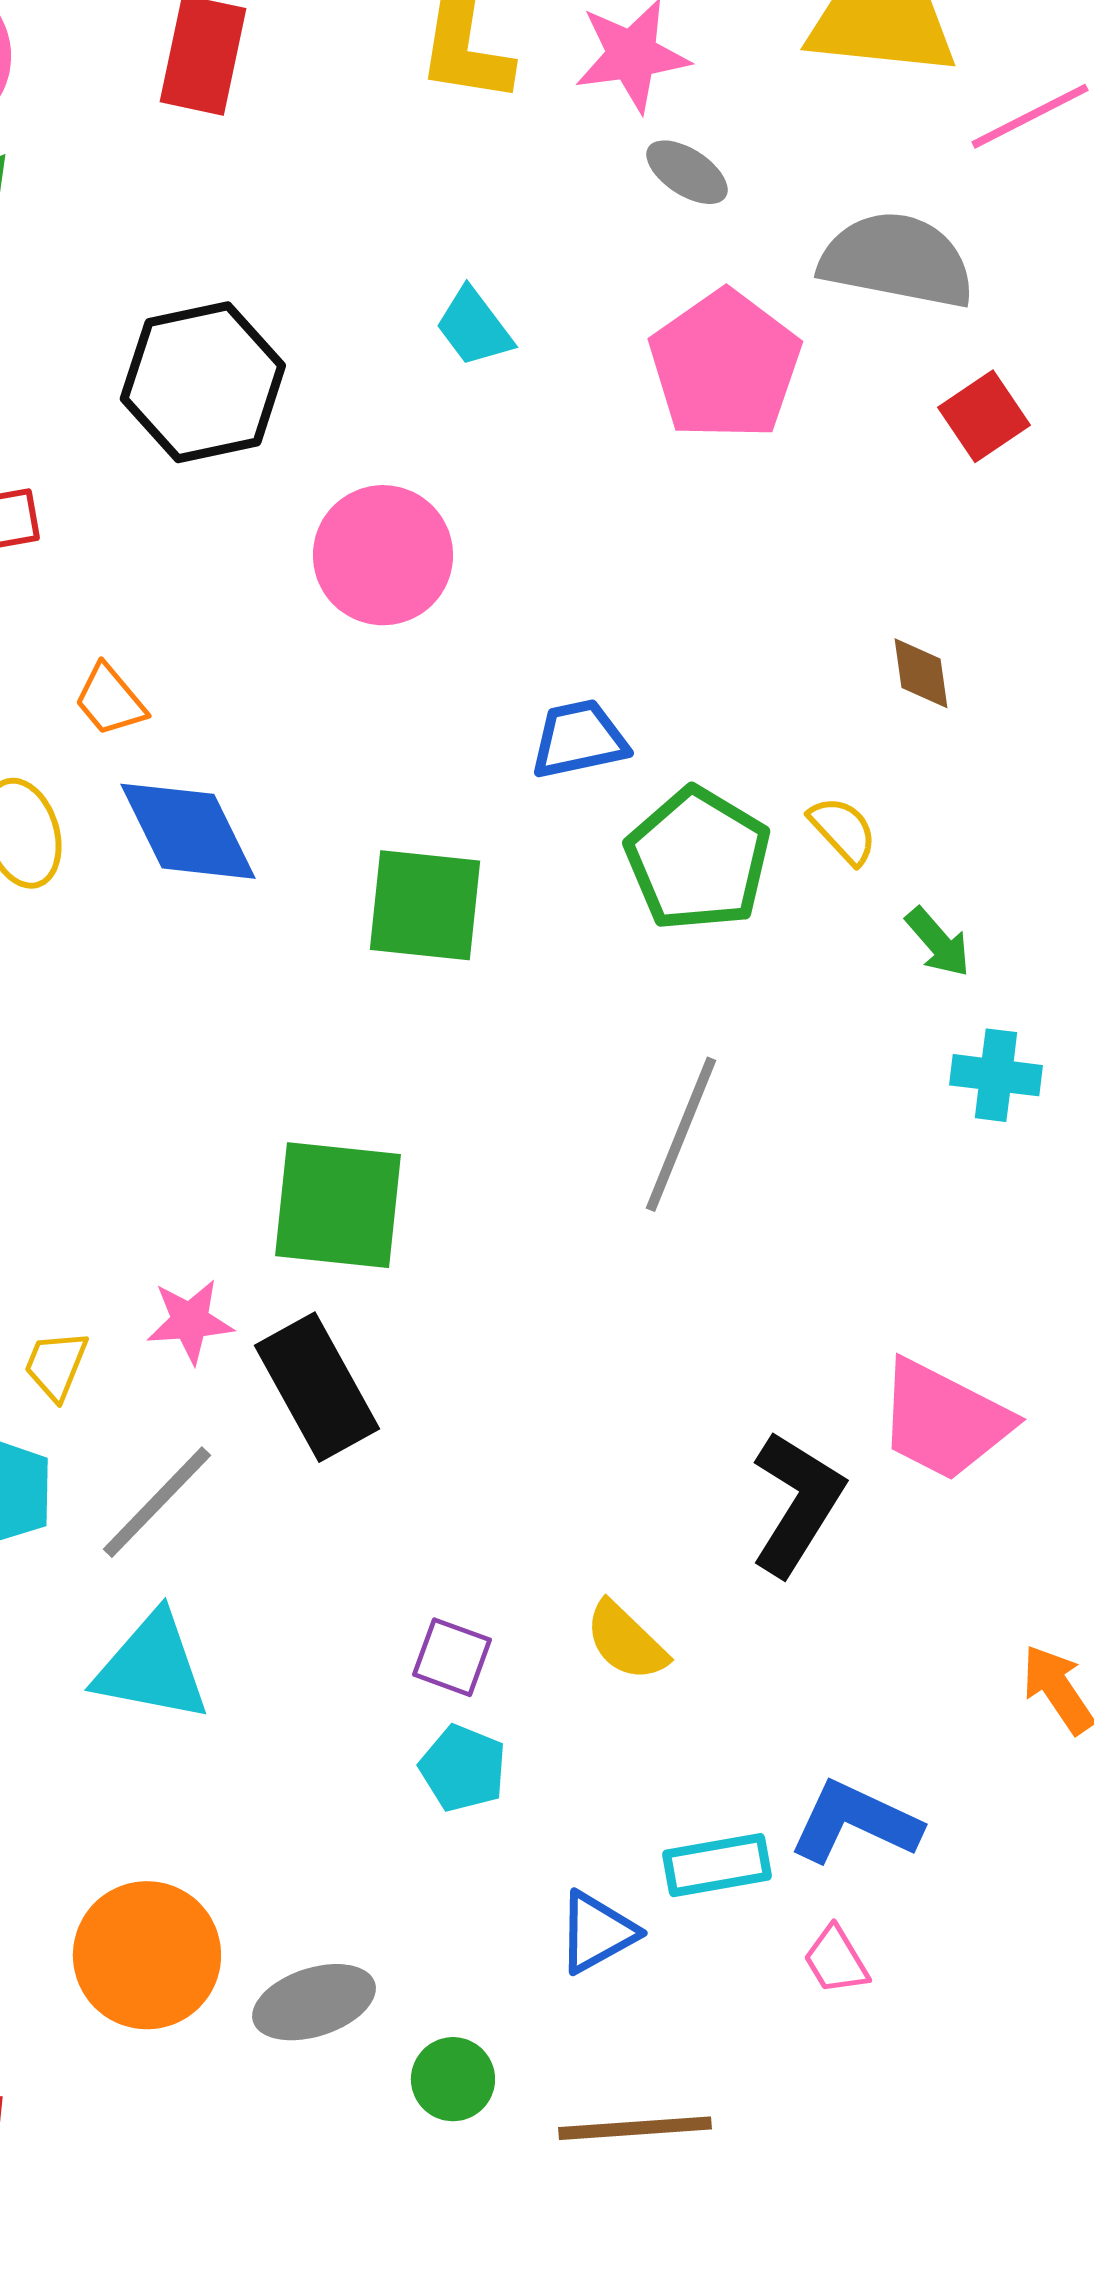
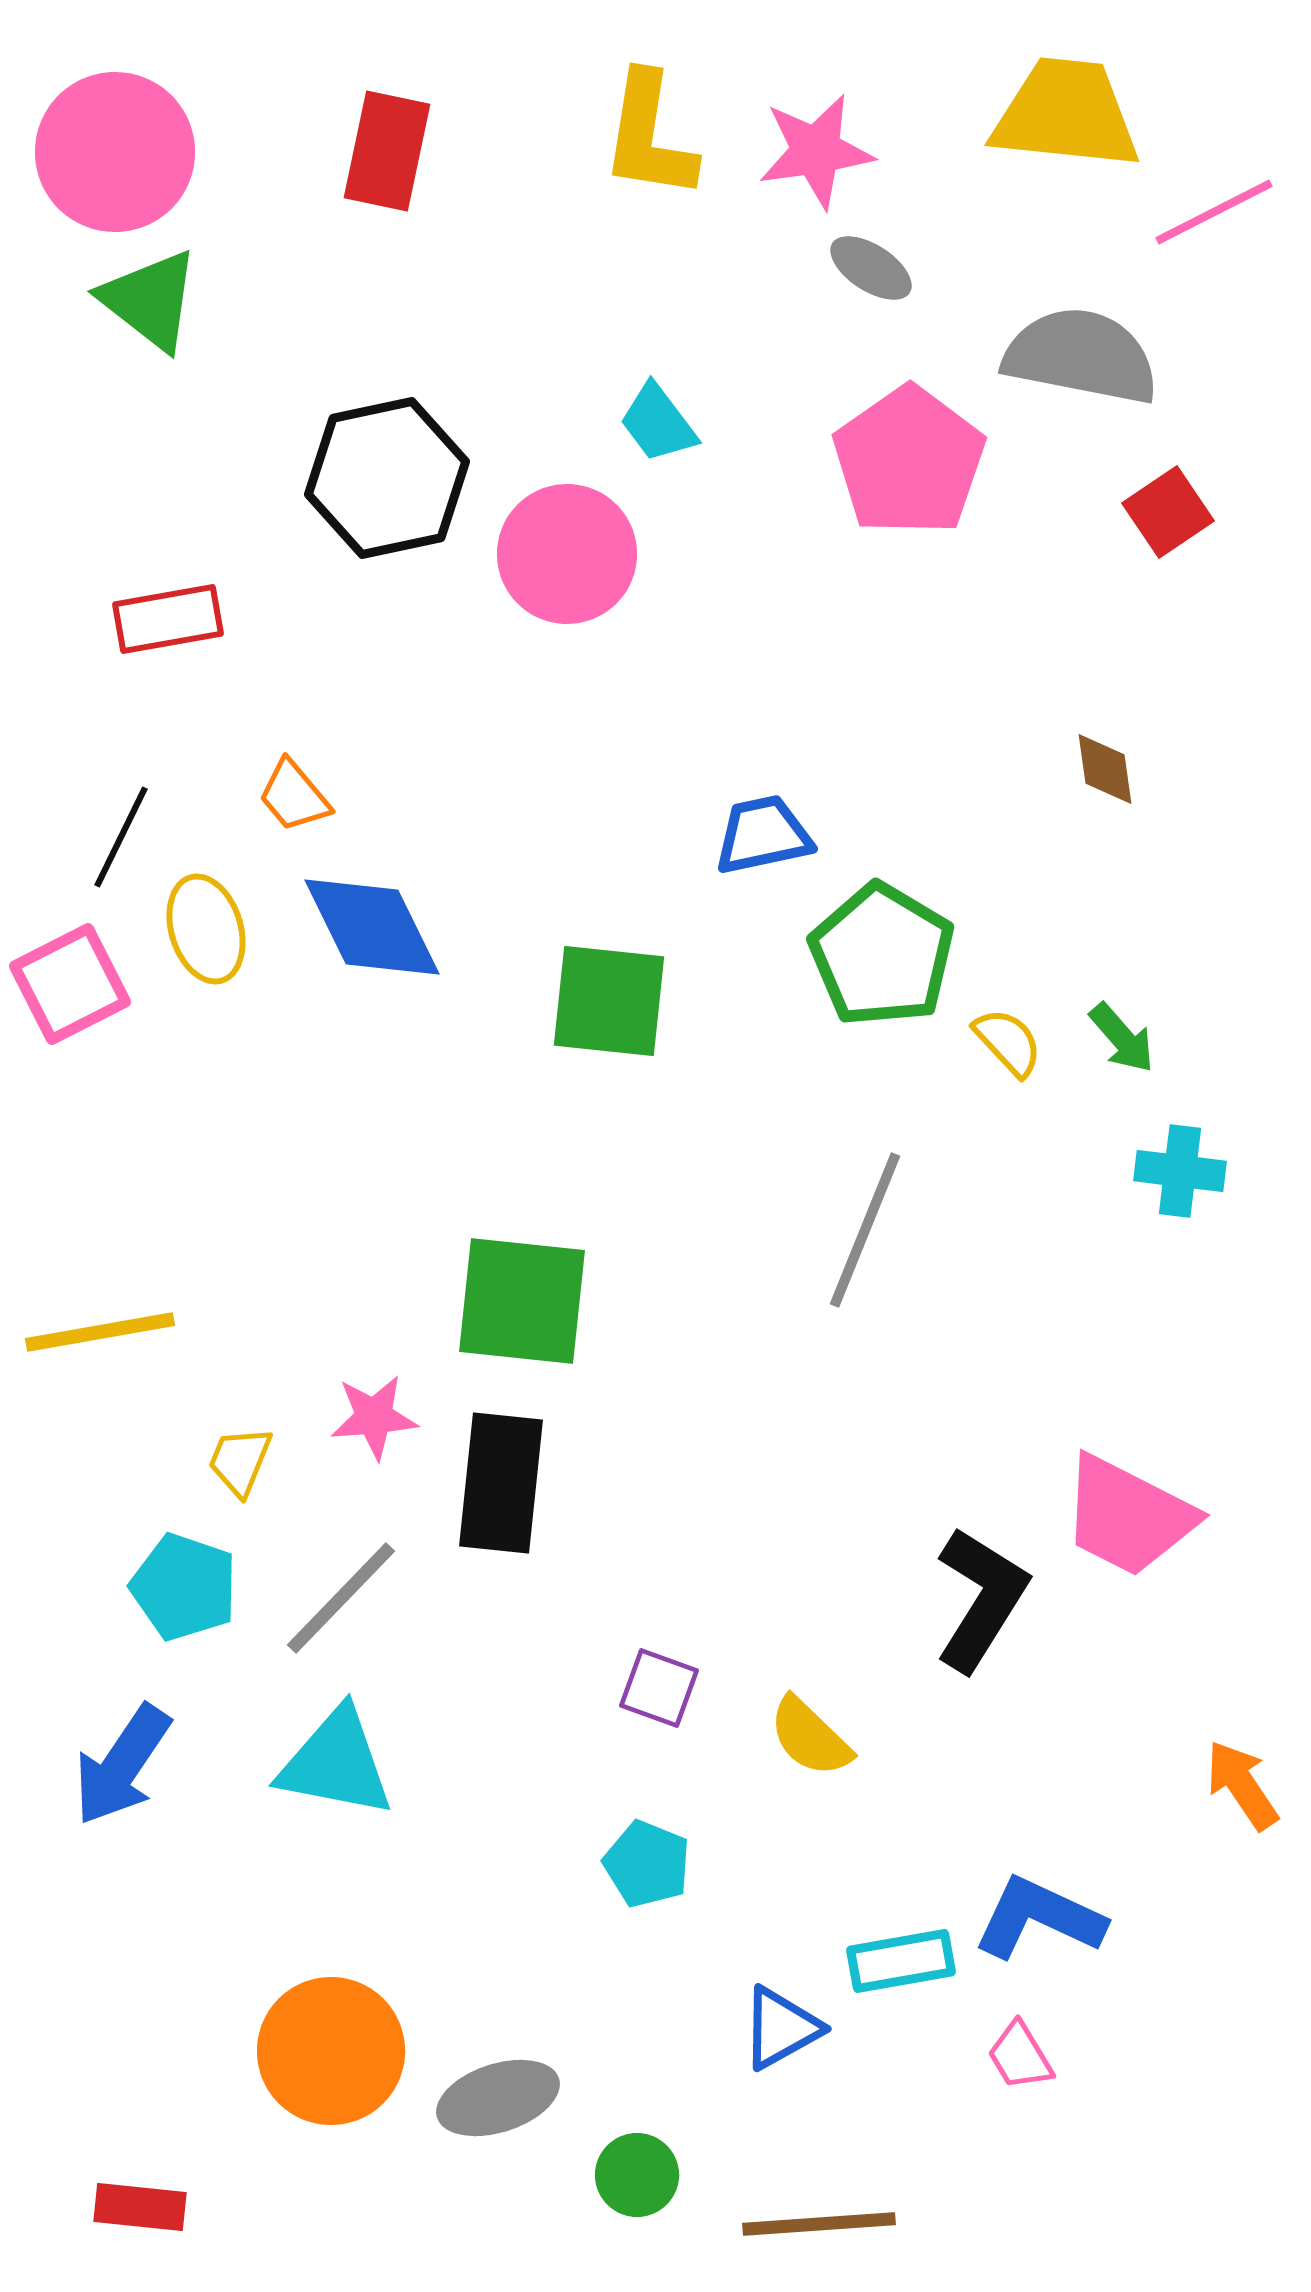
pink circle: (383, 555) -> (567, 554), moved
yellow semicircle: (843, 830) -> (1008, 1042), moved
black rectangle: (317, 1387) -> (501, 1483), turned 35
purple square: (452, 1657) -> (659, 1688), moved

